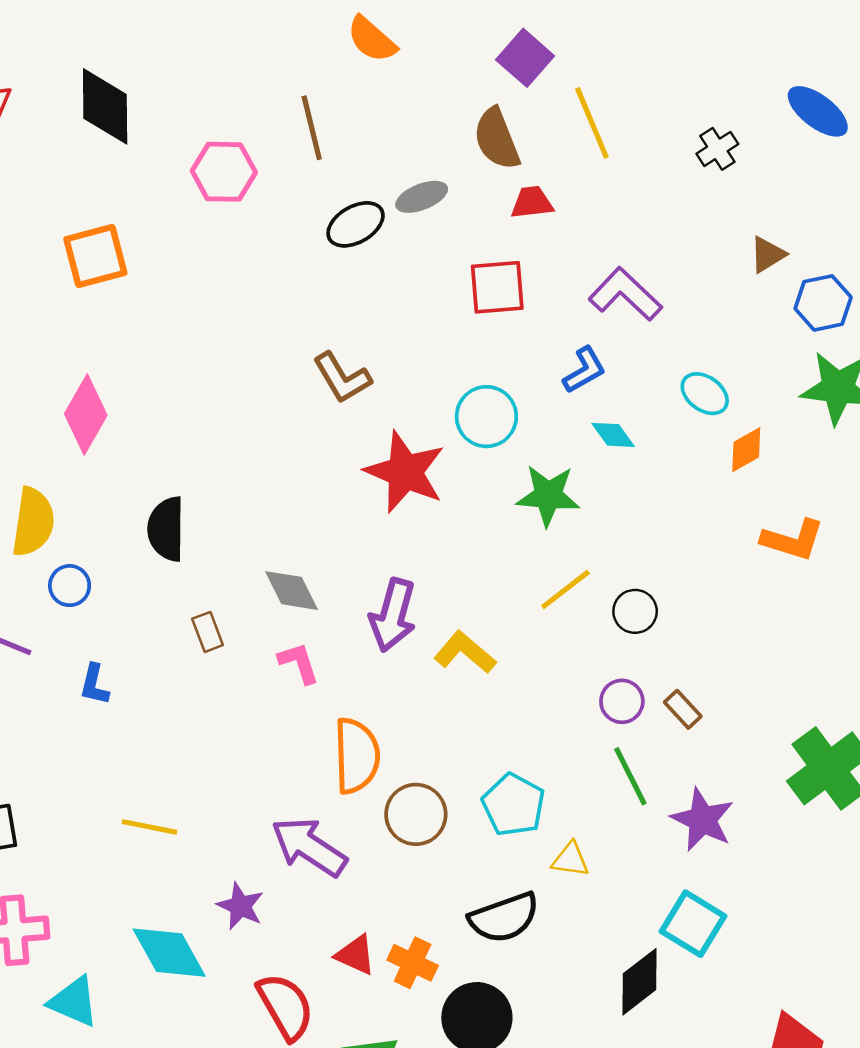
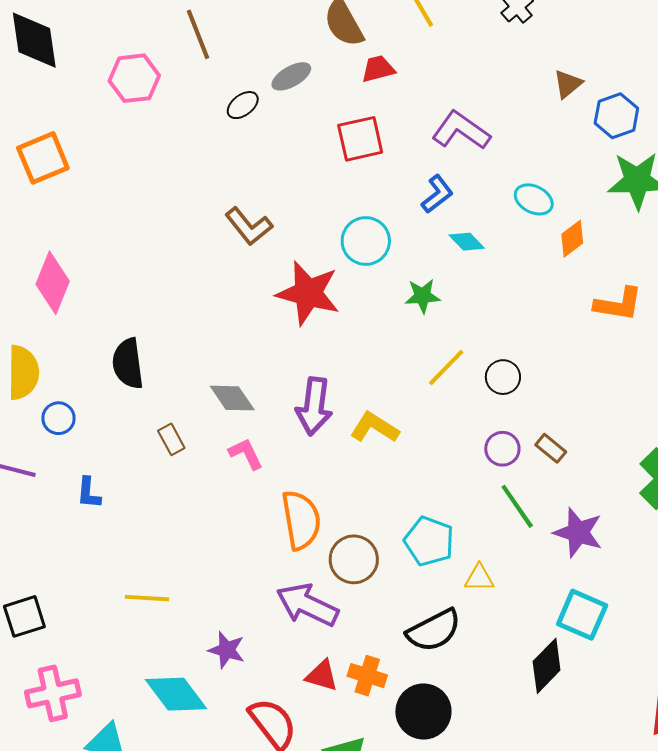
black ellipse: (356, 224) -> (243, 105), size x0.7
green star: (548, 496) -> (423, 296), size x0.7
purple arrow: (309, 847) -> (307, 605), moved

